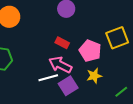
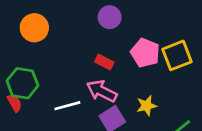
pink pentagon: (90, 51) -> (145, 53), moved
white line: (48, 78) -> (67, 106), moved

